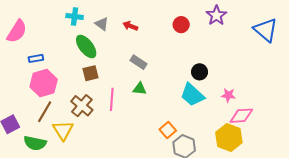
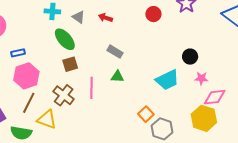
black circle: (200, 72) -> (190, 57), moved
cyan trapezoid: (192, 95) -> (167, 80), turned -65
yellow triangle: (63, 130) -> (47, 120), turned -35

